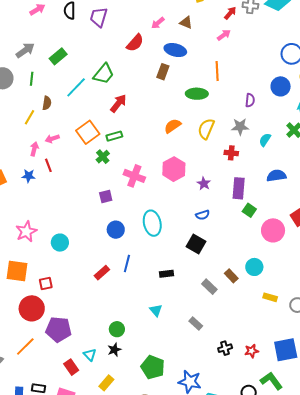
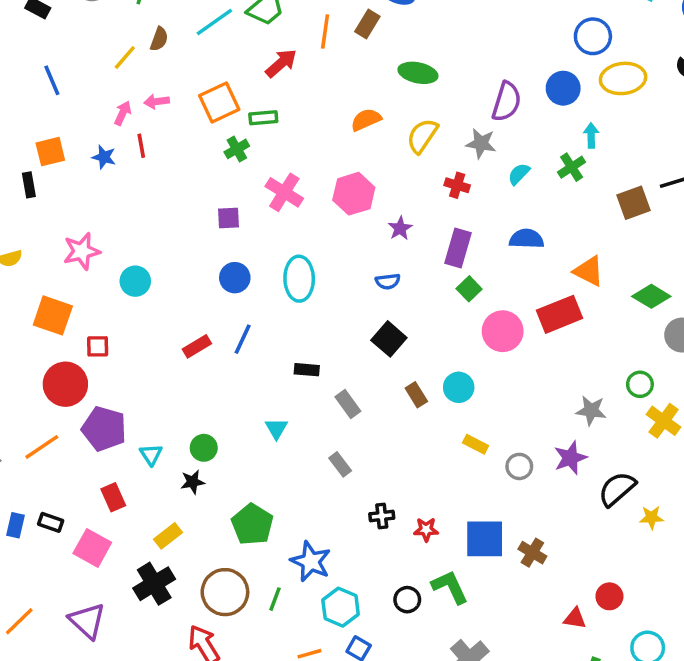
orange line: (217, 71) -> (325, 32), moved
purple semicircle: (250, 100) -> (506, 102), size x1.6
black square: (196, 244) -> (389, 339), moved
gray rectangle: (209, 287) -> (348, 404), moved
cyan triangle: (90, 355) -> (151, 455), moved

